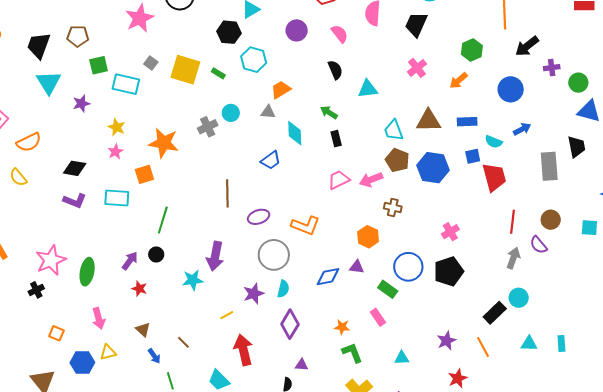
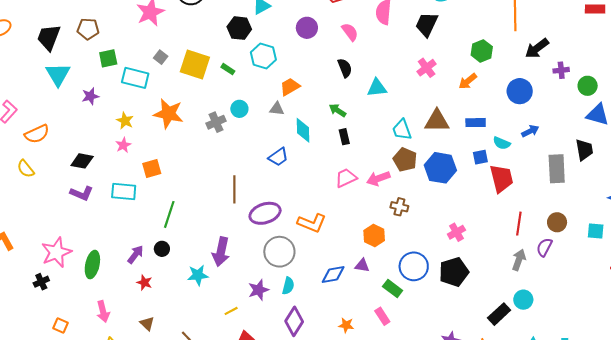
orange star: (164, 143) -> (168, 114), moved
purple ellipse: (259, 217) -> (265, 213), size x1.4
purple semicircle: (539, 245) -> (544, 247), turned 66

